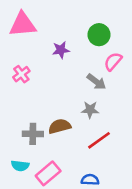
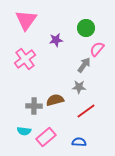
pink triangle: (23, 25) -> (26, 20), turned -50
pink cross: (21, 74) -> (25, 59), size x1.5
gray arrow: (96, 82) -> (84, 65), turned -91

